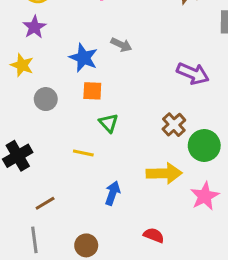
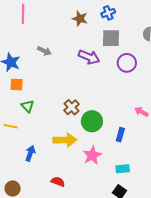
gray arrow: (121, 45) -> (44, 51), moved
purple arrow: (193, 74) -> (89, 57), moved

